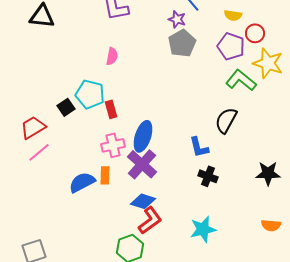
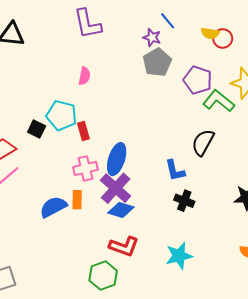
red circle: (255, 33) -> (223, 38), moved
purple pentagon: (231, 46) -> (198, 80), moved
black square: (66, 107) -> (37, 129), turned -30
blue diamond: (143, 201) -> (121, 210), moved
red L-shape: (150, 220) -> (124, 246), turned 56

